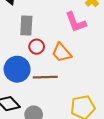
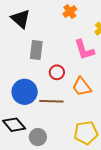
red circle: (37, 47) -> (57, 72), moved
orange trapezoid: (62, 53) -> (82, 87), moved

